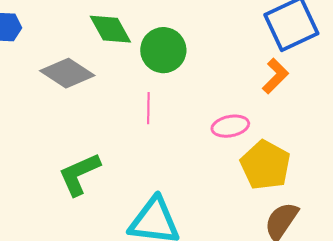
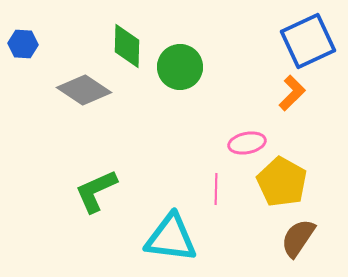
green diamond: (110, 29) -> (127, 46), turned 30
pink line: (148, 108) -> (216, 189), moved

